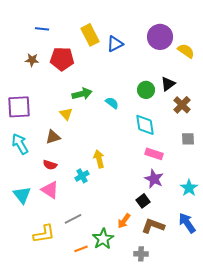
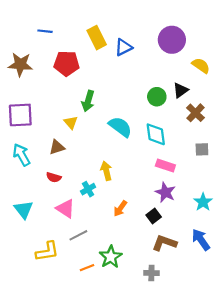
yellow semicircle: (186, 51) -> (201, 66), moved
brown star: (32, 60) -> (20, 64), moved, size x1.6
green arrow: (82, 94) -> (88, 101), turned 120
cyan semicircle: (112, 103) -> (120, 127), moved, size x1.6
pink triangle: (50, 190) -> (65, 208), moved
orange arrow: (124, 221) -> (120, 208), moved

